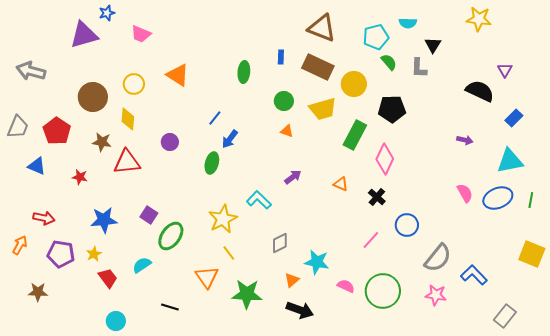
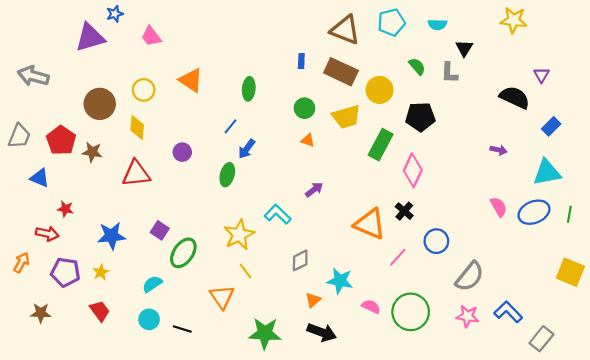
pink trapezoid: (141, 34) -> (151, 36), turned 30
cyan pentagon: (376, 37) -> (391, 22), moved
green ellipse: (244, 72) -> (249, 89), moved
brown star: (102, 142) -> (92, 152), moved
red star: (80, 177) -> (65, 209), moved
orange triangle: (341, 184) -> (370, 224), moved, size x2.0
blue L-shape: (474, 275) -> (508, 312), moved
red trapezoid: (108, 278) -> (100, 311), moved
green star: (247, 294) -> (265, 333), moved
cyan circle: (116, 321) -> (149, 319), moved

